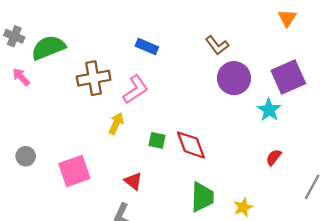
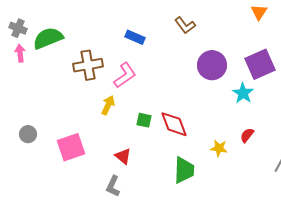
brown L-shape: (217, 45) -> (185, 25), moved
pink arrow: (21, 77) -> (20, 53), moved, turned 36
yellow star: (243, 207) -> (219, 148), moved, turned 30

